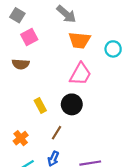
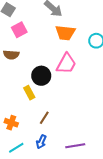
black circle: (72, 104) -> (41, 76), moved
orange cross: (21, 138) -> (11, 123), turned -32

